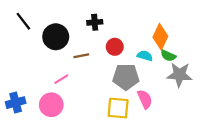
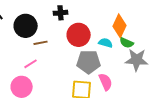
red circle: (115, 47) -> (79, 35), size x1.5
brown line: (81, 56) -> (41, 43), moved

